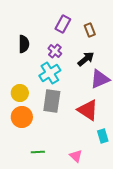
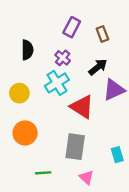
yellow circle: (20, 93) -> (19, 93), moved
gray rectangle: (52, 101) -> (75, 147), moved
red triangle: (88, 110) -> (82, 107), moved

